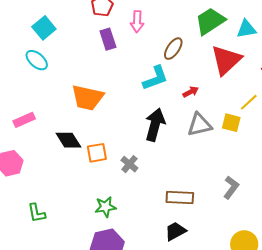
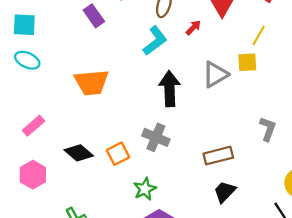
cyan square: (44, 28) -> (24, 25), turned -30
red arrow: (191, 92) -> (193, 28), moved
black diamond: (68, 140) -> (79, 153), moved
orange square: (97, 153) -> (118, 154), moved
gray cross: (129, 164) -> (156, 137), size x1.4

